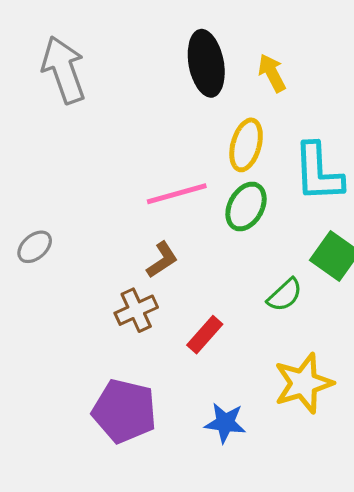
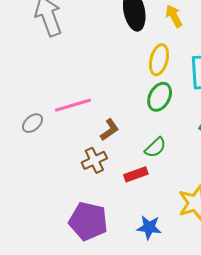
pink line: (177, 194) -> (73, 105), moved
green semicircle: (285, 295) -> (155, 147), moved
red rectangle: (205, 335) -> (136, 174), turned 30

